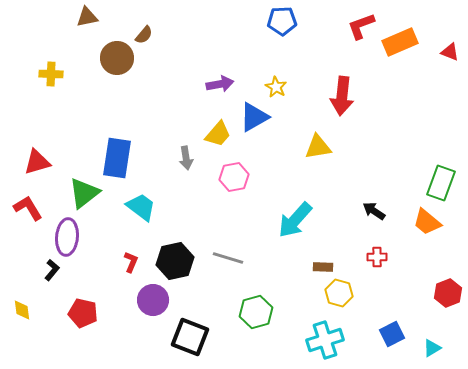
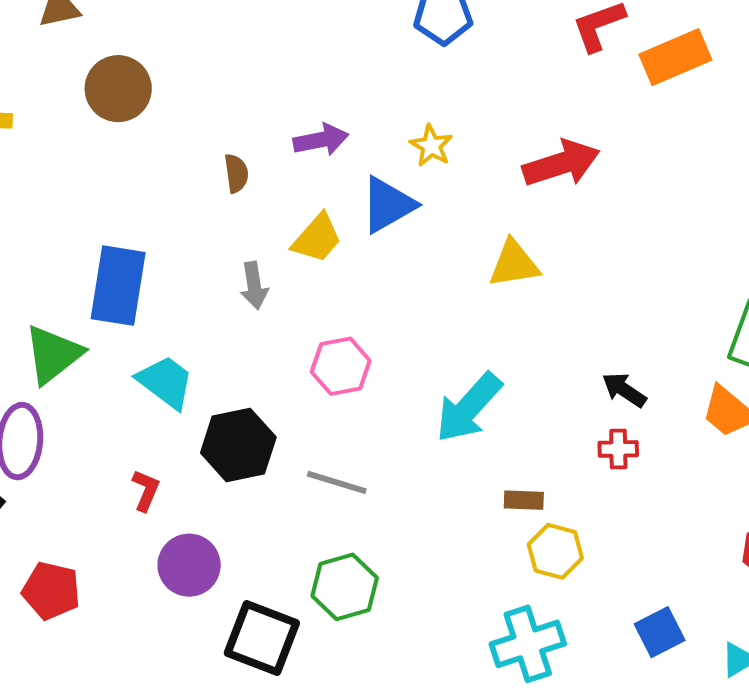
brown semicircle: (144, 35) -> (236, 173), moved, turned -48
red arrow: (342, 96) -> (561, 163), turned -114
pink hexagon: (234, 177) -> (341, 366), moved
red cross: (377, 257) -> (618, 449), moved
black hexagon: (175, 261) -> (238, 445), moved
green hexagon: (256, 312) -> (345, 587), moved

